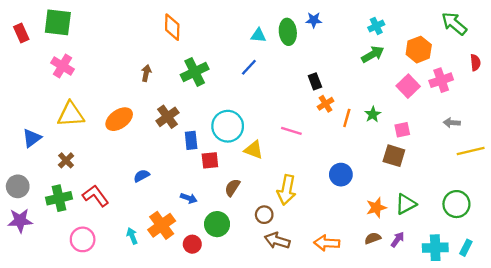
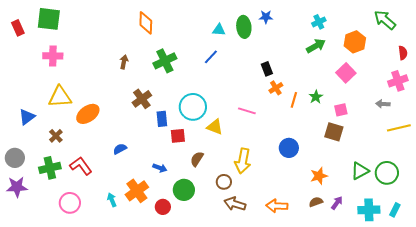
pink cross: (63, 66) -> (53, 56), turned -30
pink cross: (441, 80) -> (398, 81), moved
orange ellipse: (119, 119) -> (88, 114), moved
green triangle: (406, 204) -> (360, 171), moved

